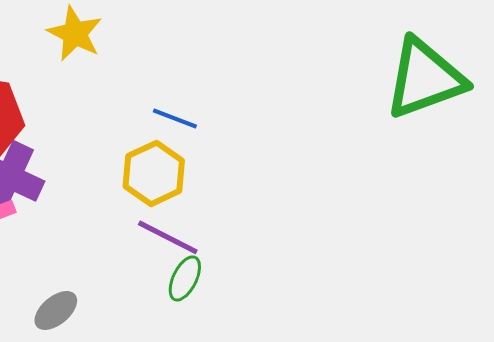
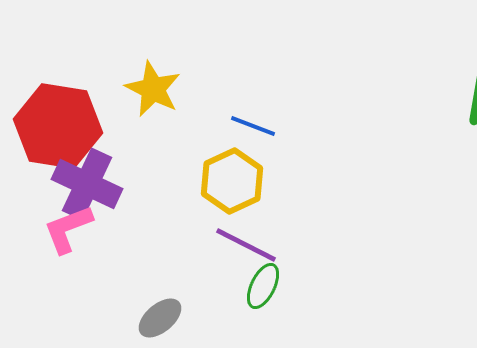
yellow star: (75, 33) -> (153, 89), moved
gray ellipse: (56, 310) -> (160, 318), moved

